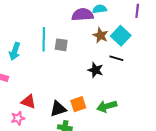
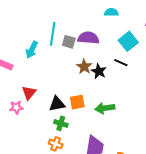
purple semicircle: (83, 15) -> (88, 38), moved
brown star: (100, 35) -> (84, 67), moved
cyan arrow: (15, 51) -> (32, 50), moved
red triangle: (28, 102) -> (29, 93), turned 42

